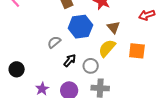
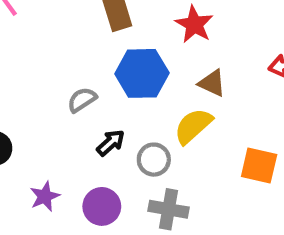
brown triangle: (113, 27) -> (212, 83), turned -32
orange square: (137, 51) -> (259, 165), moved

